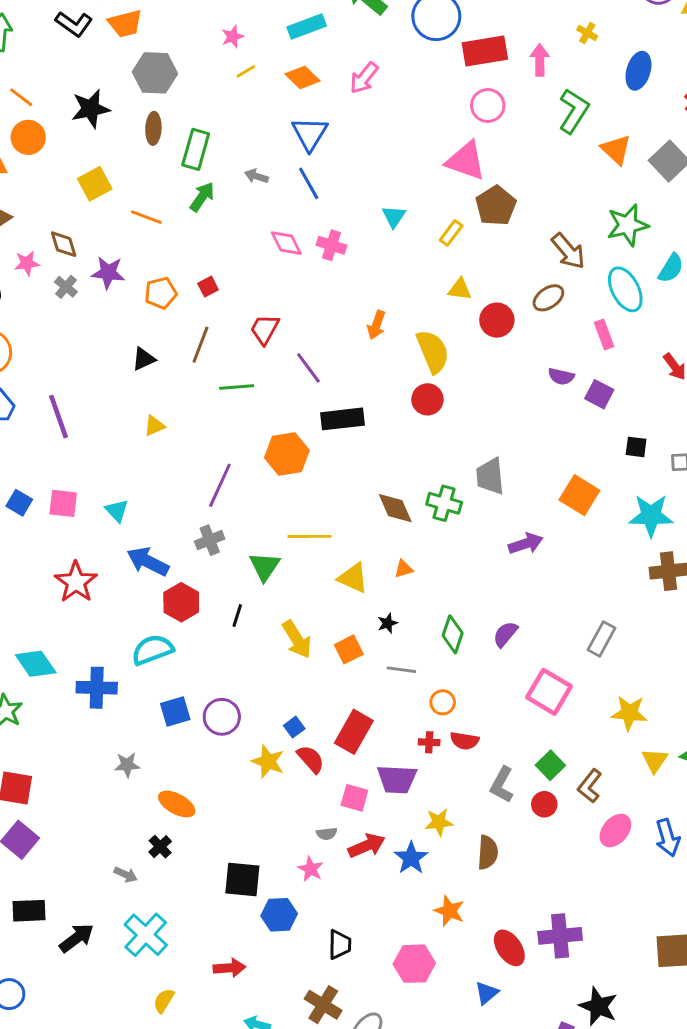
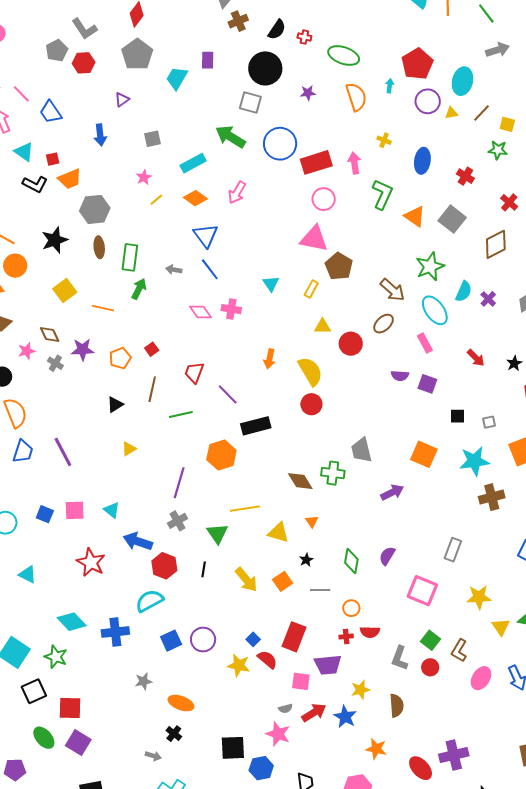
orange triangle: (404, 569) -> (312, 521), turned -40
pink star: (311, 869) -> (278, 734), size x1.4

